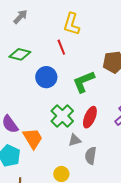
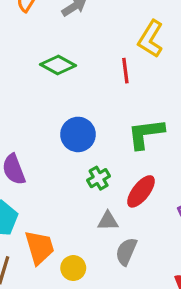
blue circle: (46, 77) -> (78, 134), moved
green cross: (62, 116) -> (99, 178), size x0.6
orange trapezoid: (33, 138) -> (39, 247), moved

